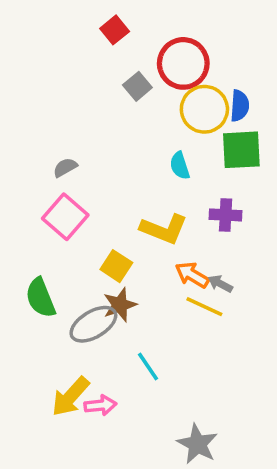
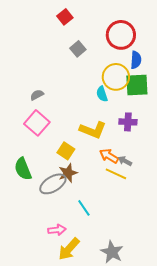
red circle: (183, 63) -> (121, 35), moved
yellow circle: (204, 109) -> (116, 77), moved
yellow arrow: (70, 396) -> (69, 249), moved

